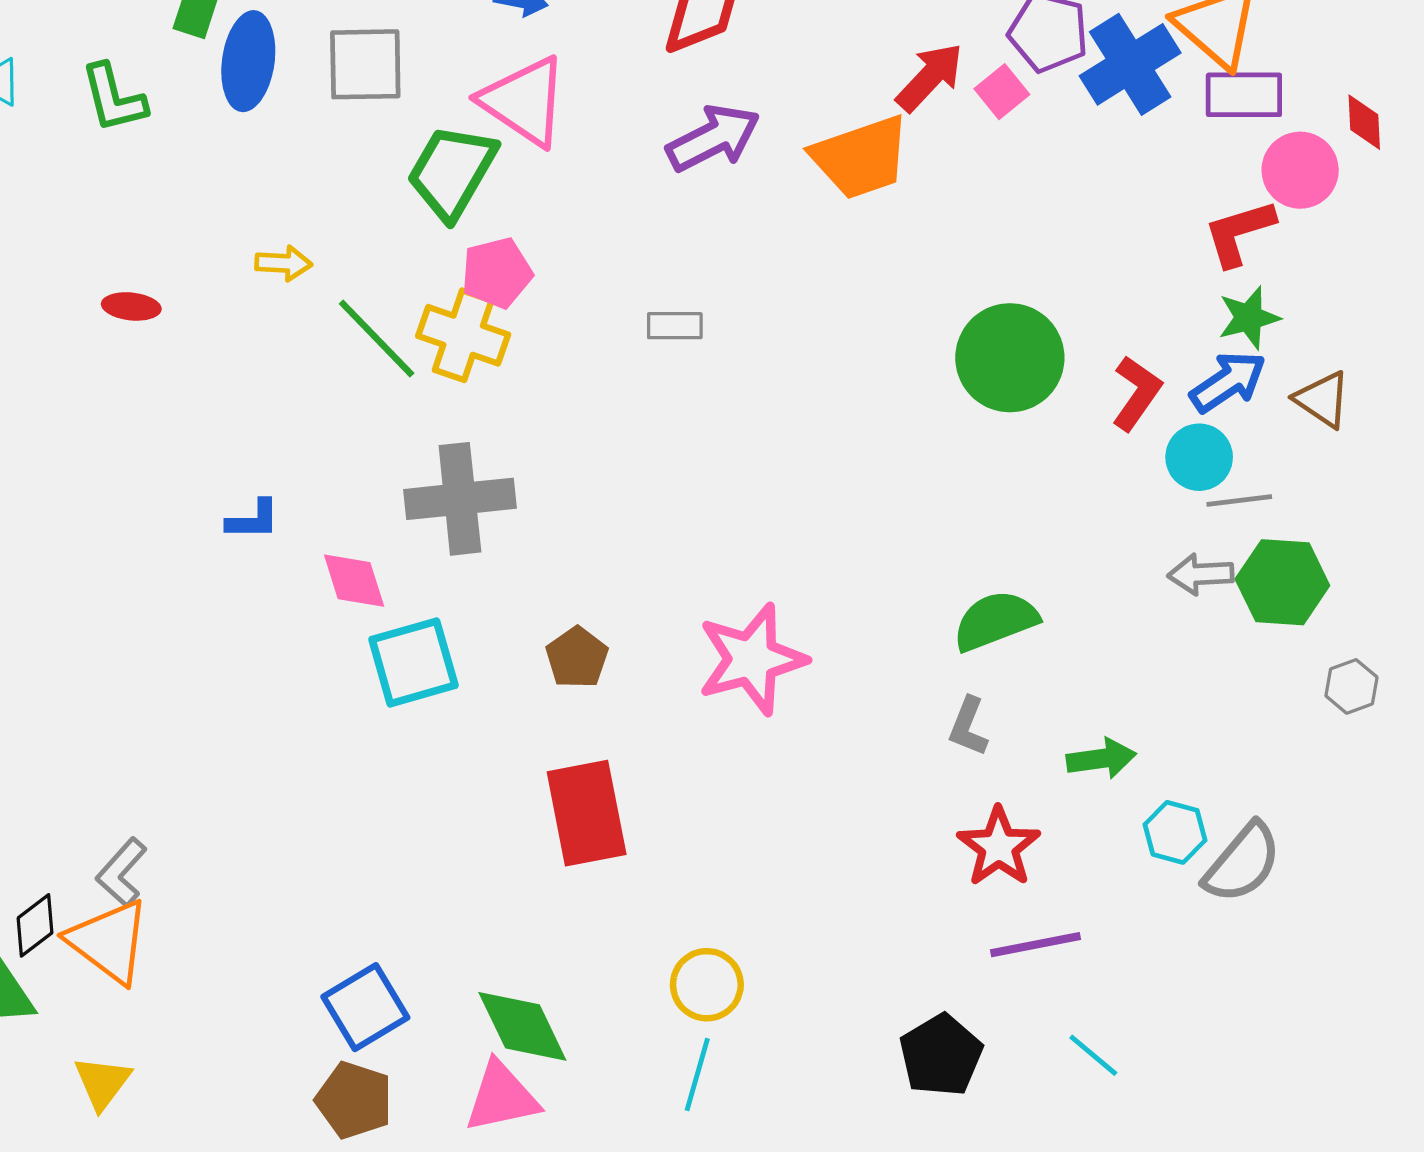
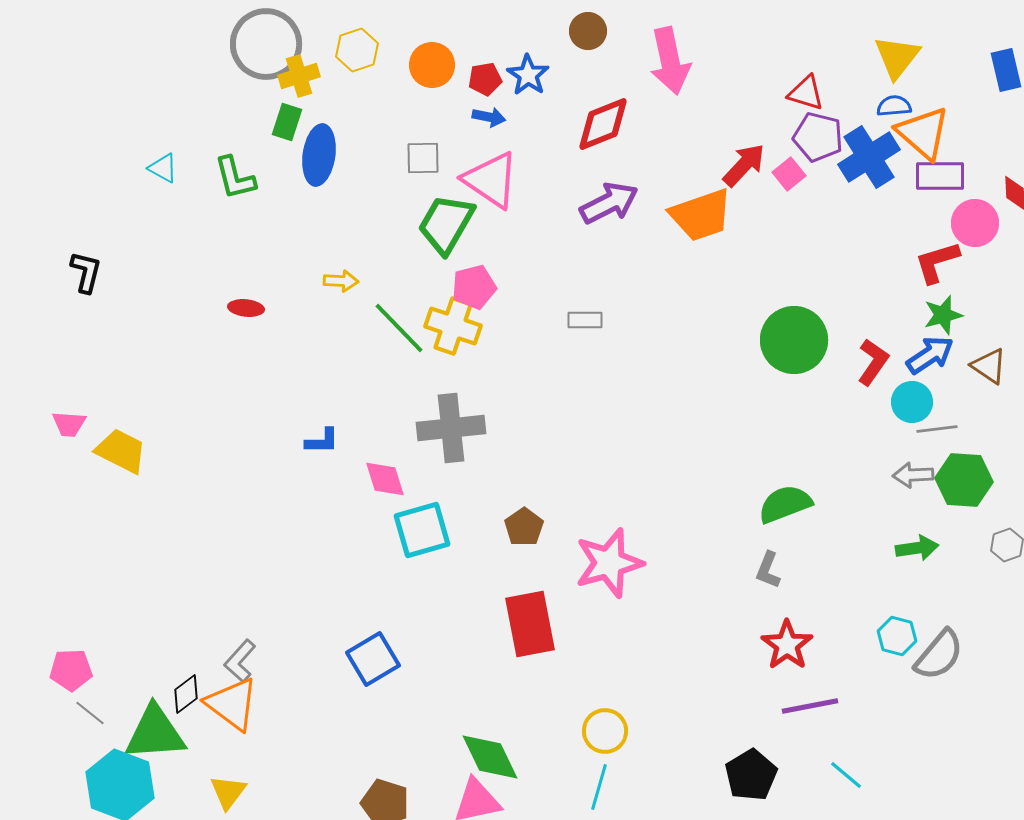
gray square: (365, 64) -> (423, 158), moved, size x0.7
pink star: (752, 659) -> (609, 563), moved
green arrow: (1101, 759) -> (917, 548), moved
blue square: (365, 1007) -> (373, 659), moved

